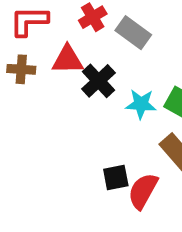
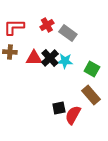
red triangle: (68, 60) -> (34, 58), moved
cyan star: (141, 104) -> (65, 61), moved

